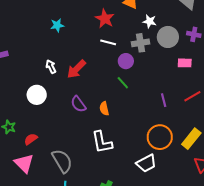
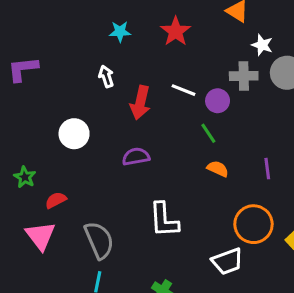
red star: (105, 19) -> (176, 31), moved
white line: (108, 42) -> (184, 90), moved
white arrow: (51, 67) -> (106, 76), moved
red arrow: (76, 69) -> (140, 103), turned -40
purple semicircle: (78, 104) -> (136, 157), turned 108
orange semicircle: (104, 109) -> (218, 169), moved, turned 120

